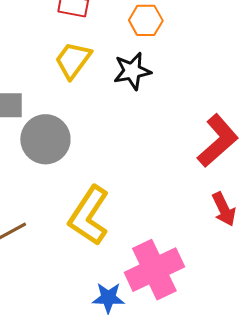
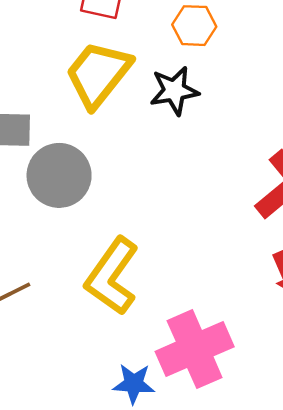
yellow trapezoid: (73, 60) -> (98, 74), size x1.4

